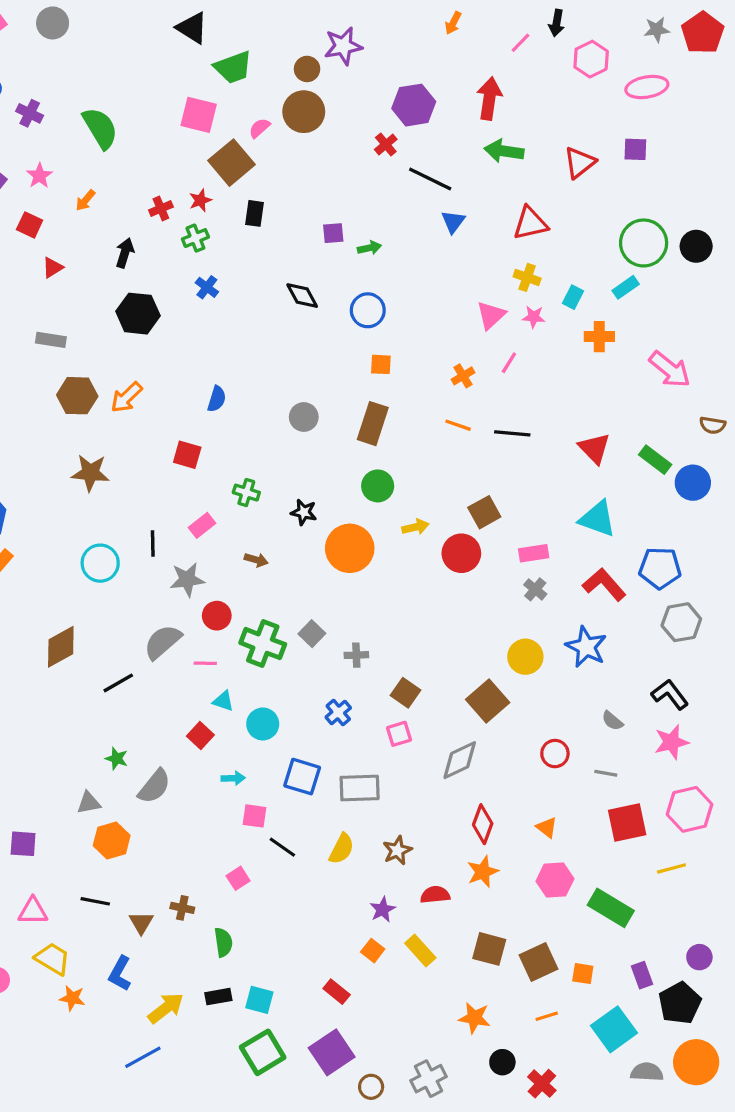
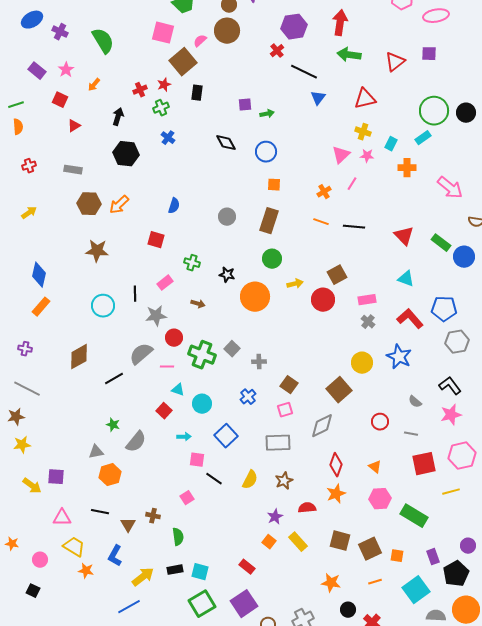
cyan triangle: (598, 519) -> (406, 279), size x0.7
blue square: (302, 777) -> (226, 436), turned 30
gray rectangle: (360, 788) -> (278, 443), moved

